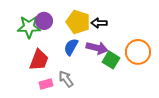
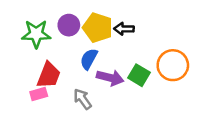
purple circle: (44, 21) -> (69, 25), moved
purple arrow: (97, 48) -> (110, 78), moved
pink rectangle: (46, 84) -> (39, 94), moved

